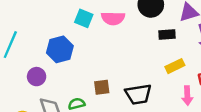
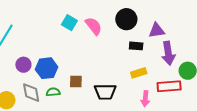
pink semicircle: (113, 18) -> (94, 26), turned -138
blue hexagon: (60, 49) -> (47, 68), moved

